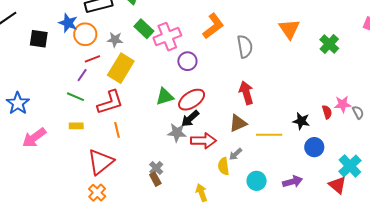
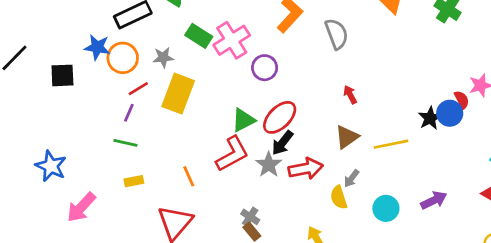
red arrow: (246, 93) -> (350, 95), size x0.6
red L-shape: (110, 102) -> (232, 154), moved
black star: (301, 121) -> (430, 118), turned -30
gray star: (177, 133) -> (269, 165), turned -30
blue circle: (314, 147) -> (450, 113), moved

